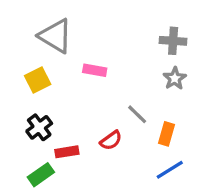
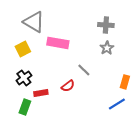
pink rectangle: (95, 70) -> (58, 43), size x1.5
orange rectangle: (167, 134) -> (125, 82), moved
blue line: (170, 170) -> (117, 104), moved
green rectangle: (41, 175) -> (25, 107), turned -35

